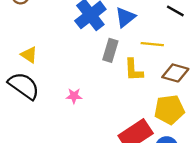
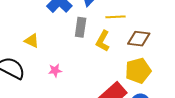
yellow triangle: (29, 55) -> (32, 41), moved
yellow L-shape: (134, 70) -> (103, 41), turned 40

